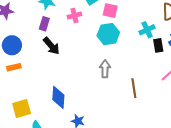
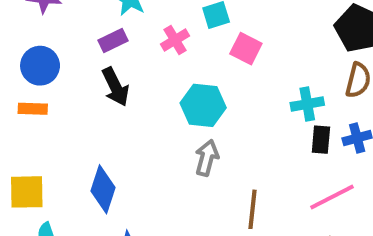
pink cross: (74, 15) -> (175, 40), turned -32
purple rectangle: (44, 24) -> (113, 41), turned 32
cyan hexagon: (108, 34) -> (203, 105), moved

